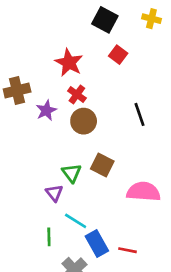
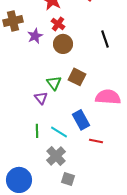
cyan line: (76, 221) -> (59, 132), moved
blue rectangle: (97, 244) -> (81, 120), moved

